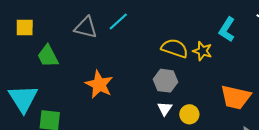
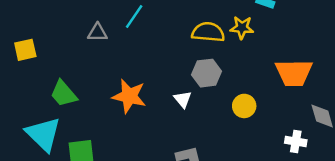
gray triangle: (86, 27) -> (97, 33), size x0.7
green trapezoid: (48, 56) -> (64, 94), moved
white triangle: (165, 109) -> (183, 99), moved

